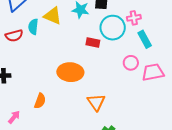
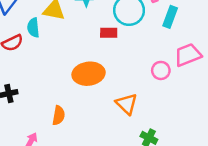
cyan rectangle: (145, 39) -> (170, 17), turned 60
pink circle: (131, 63) -> (161, 70), moved

